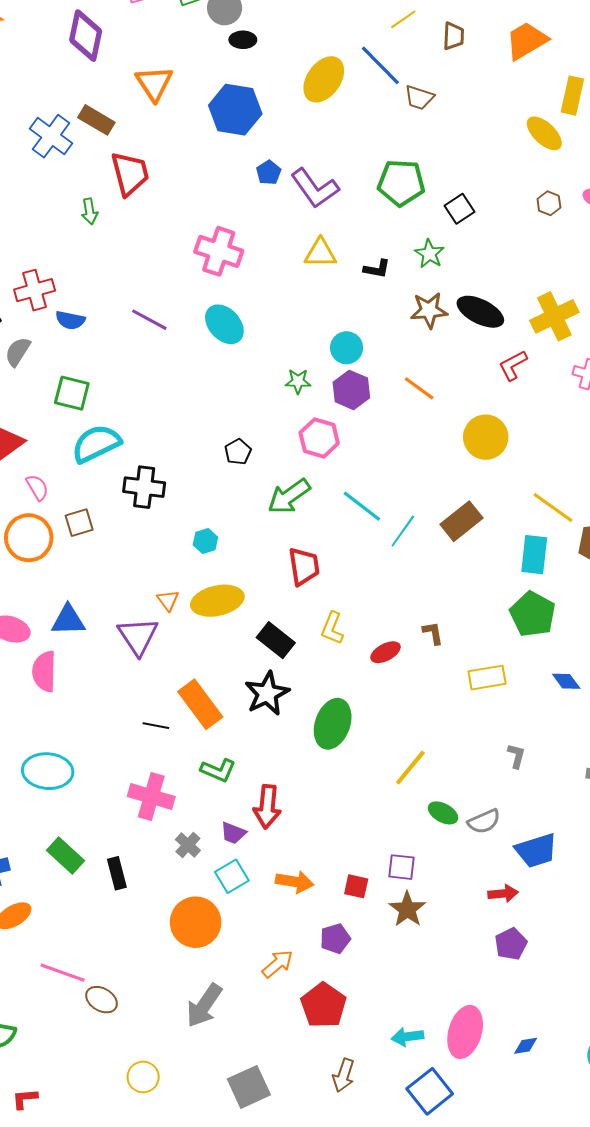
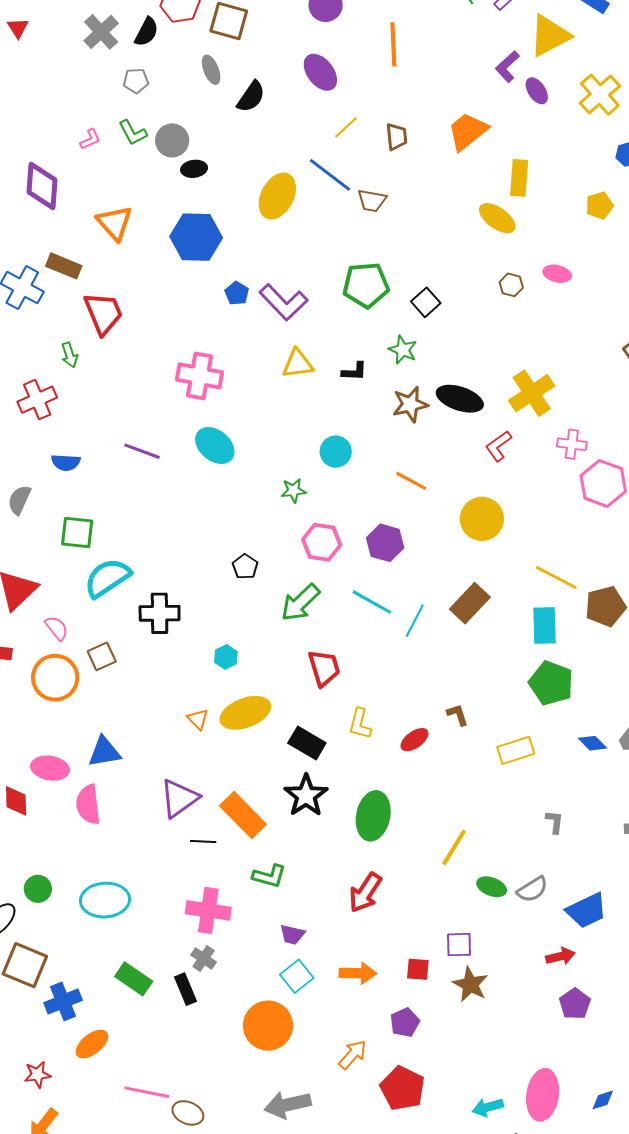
red cross: (35, 290) -> (37, 400), moved
purple hexagon: (351, 390) -> (385, 543), moved
purple triangle: (138, 636) -> (179, 798), moved, turned 36
red arrow: (267, 807) -> (365, 893), moved, turned 36
gray cross: (188, 845) -> (204, 958), moved
gray arrow: (204, 1005) -> (288, 1105), turned 51

